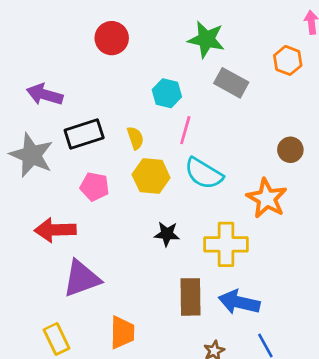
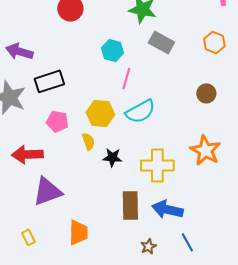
orange hexagon: (288, 60) -> (214, 42), moved
yellow semicircle: (135, 138) -> (88, 141), moved
cyan semicircle: (204, 173) -> (140, 111), turned -60
orange star: (267, 198) -> (205, 150), moved
yellow rectangle: (57, 339) -> (28, 237), size x0.7

